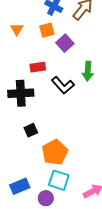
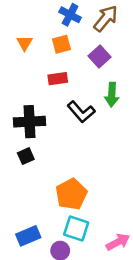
purple square: (65, 43) -> (100, 57), moved
red rectangle: (38, 67) -> (58, 79), moved
black square: (31, 130) -> (26, 156), moved

